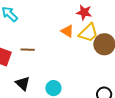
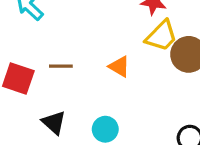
orange triangle: (67, 31) -> (119, 67), moved

